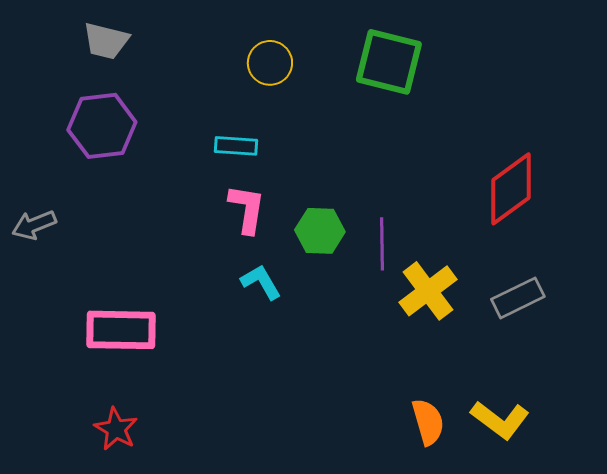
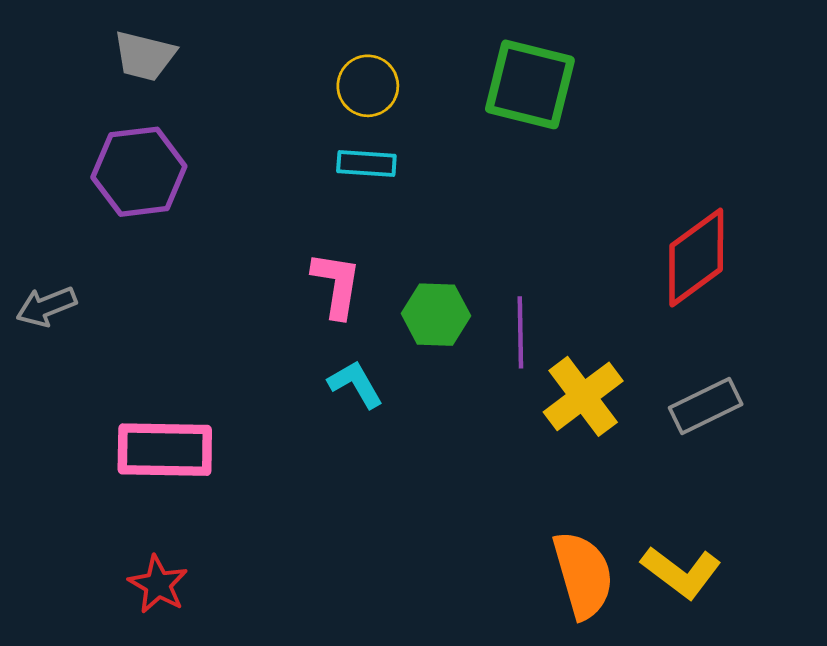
cyan rectangle: (236, 146) -> (366, 163), moved
orange semicircle: (428, 422) -> (583, 575), size x1.4

